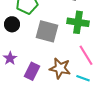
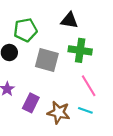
brown star: (60, 68) -> (59, 113), moved

